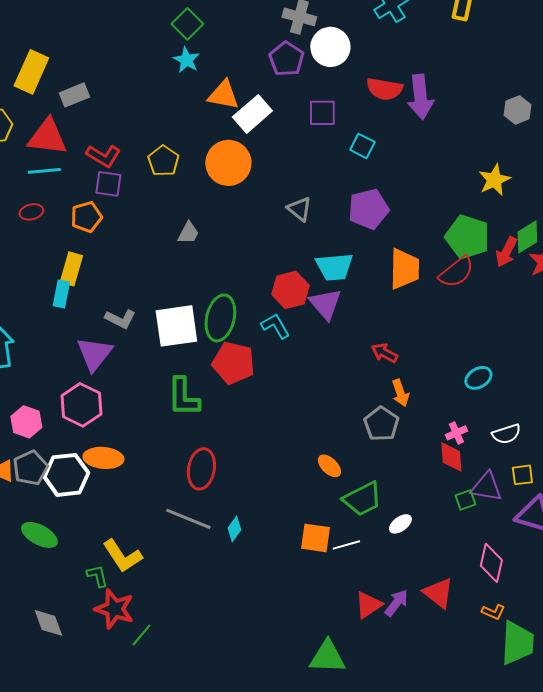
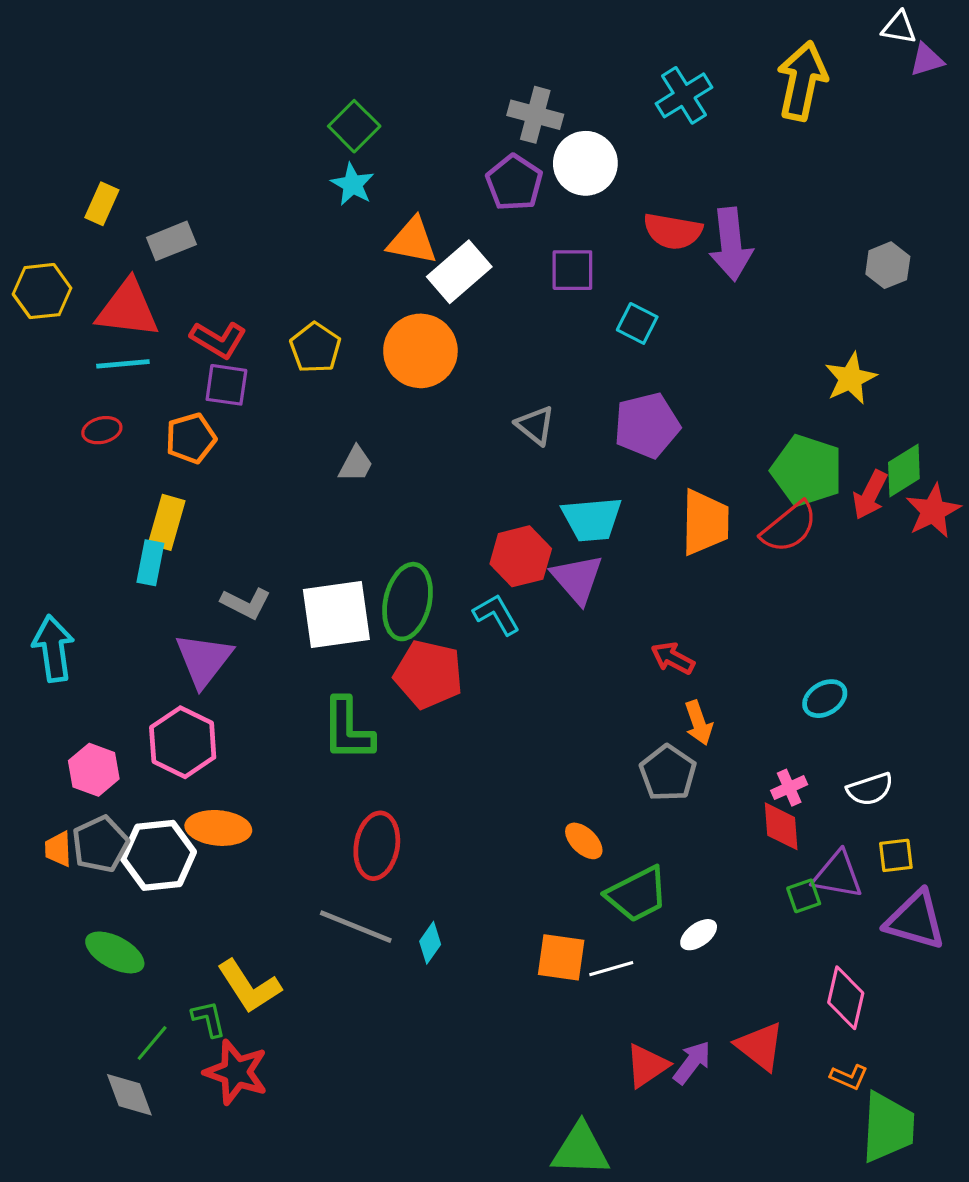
yellow rectangle: (31, 72) -> (102, 204), size x0.6
green line: (141, 635) -> (152, 1043), moved

